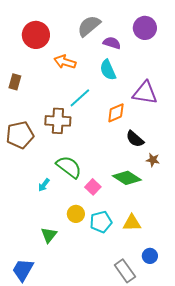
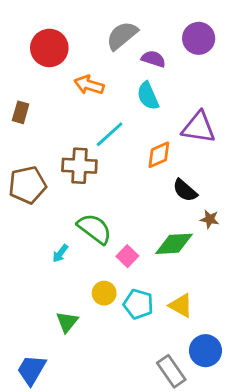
green diamond: (127, 178) -> (174, 244), turned -36
cyan pentagon: (101, 222) -> (138, 304), turned 30
yellow triangle: (132, 223) -> (181, 305), turned 30
blue circle: (150, 256) -> (205, 351), size x1.5

